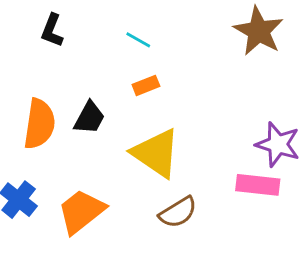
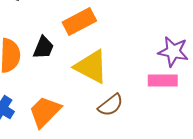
orange rectangle: (146, 85) -> (79, 21), size x1.8

